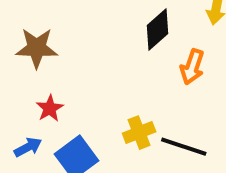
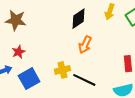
orange arrow: (192, 67) -> (85, 45), moved

